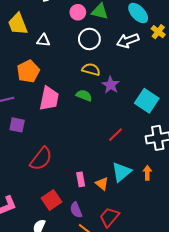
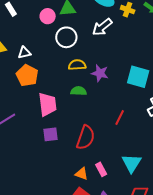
orange pentagon: (28, 71) -> (27, 75), moved
purple square: (17, 125) -> (51, 134), moved
red semicircle: (41, 159) -> (86, 137), moved
cyan triangle: (121, 172) -> (132, 163), moved
orange triangle: (102, 184) -> (82, 174), moved

